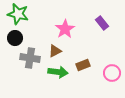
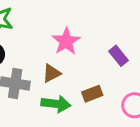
purple rectangle: (102, 23) -> (118, 56), moved

